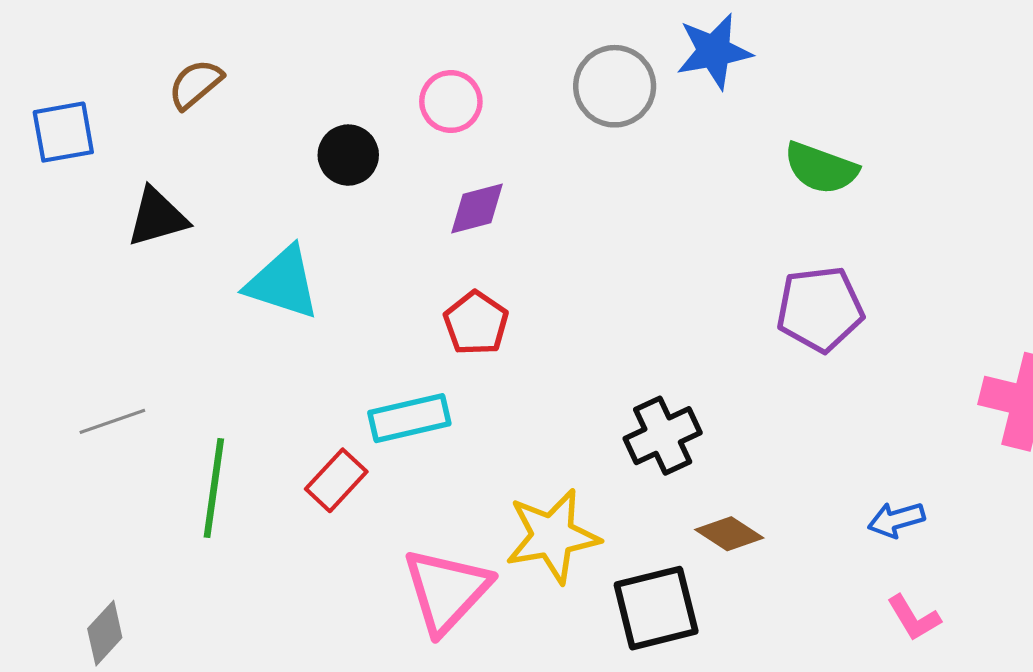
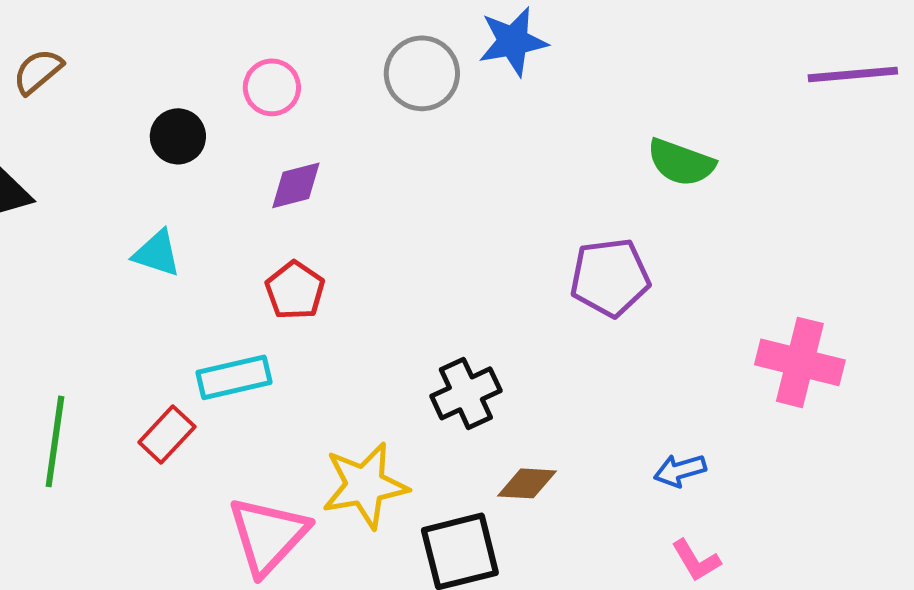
green semicircle: (821, 168) -> (681, 162), moved
cyan triangle: (283, 283) -> (157, 253), moved, size x0.7
brown diamond: (729, 534) -> (527, 483), turned -30

